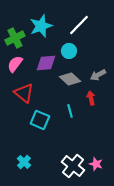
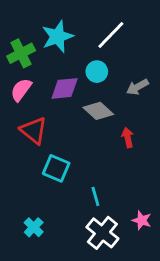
gray arrow: (98, 75) -> (137, 87), moved
cyan line: (70, 111) -> (95, 196), moved
pink star: (96, 164) -> (142, 220), moved

